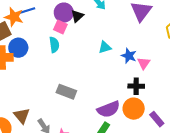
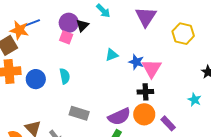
cyan semicircle: (54, 45) -> (65, 76), moved
blue circle: (18, 48) -> (36, 79), moved
pink triangle: (144, 63) -> (152, 68), size x1.5
gray rectangle: (66, 92) -> (79, 113), moved

